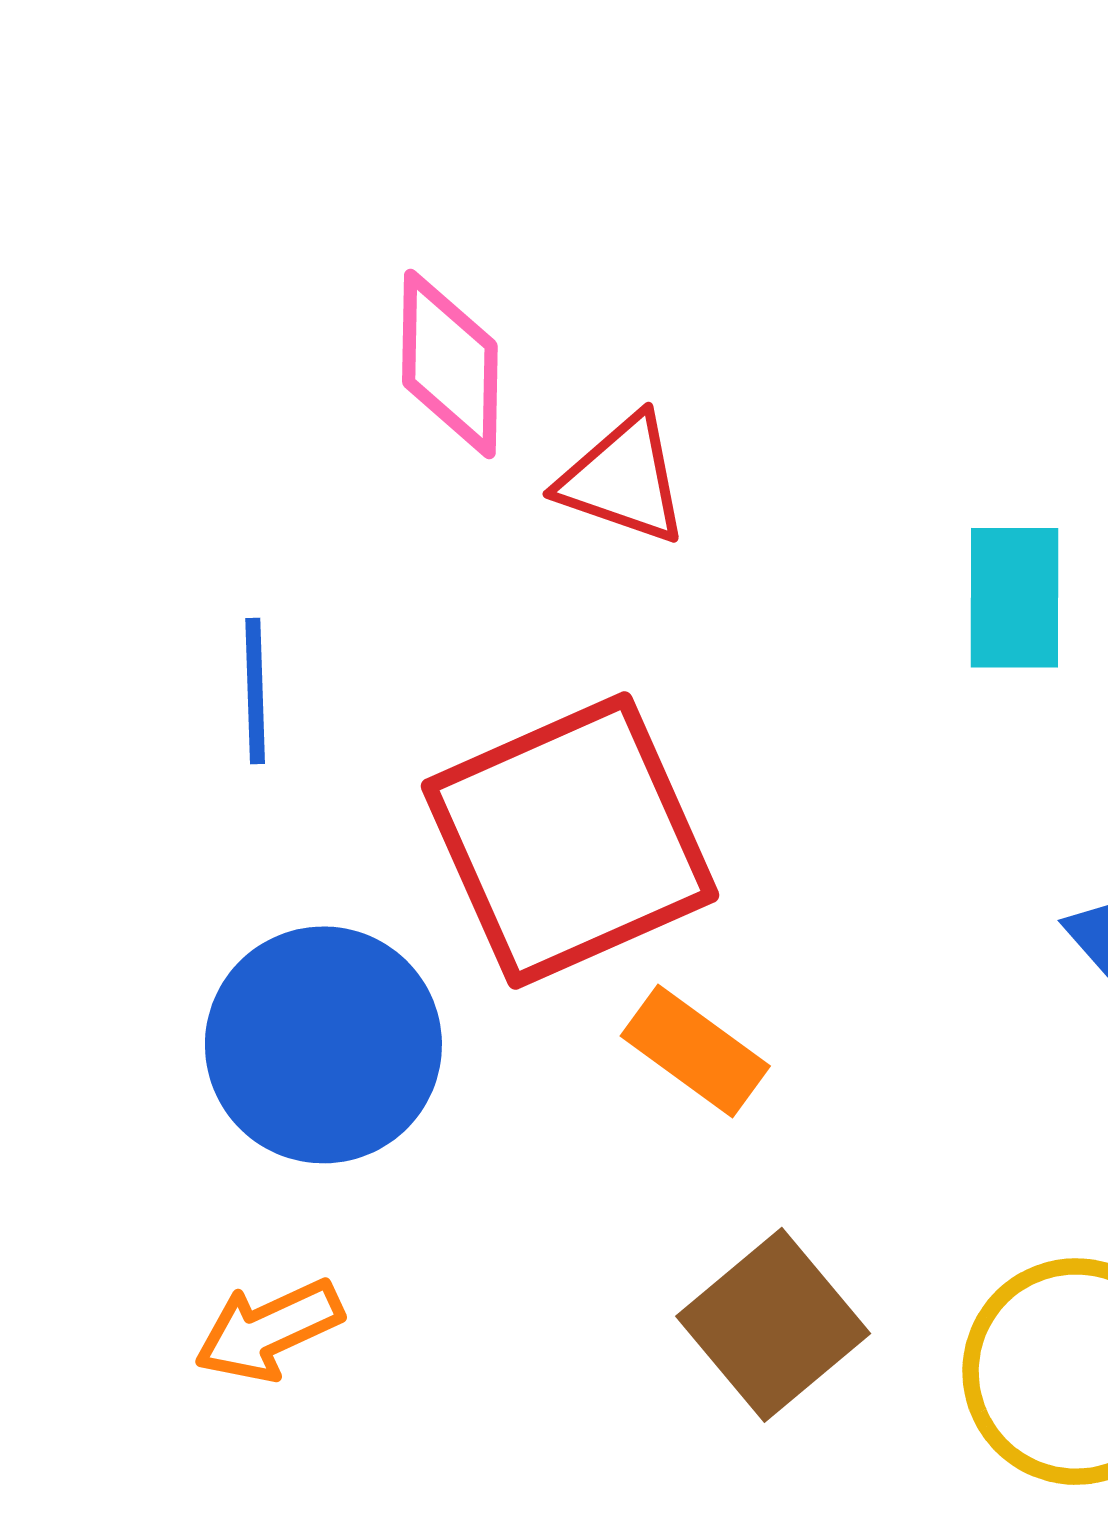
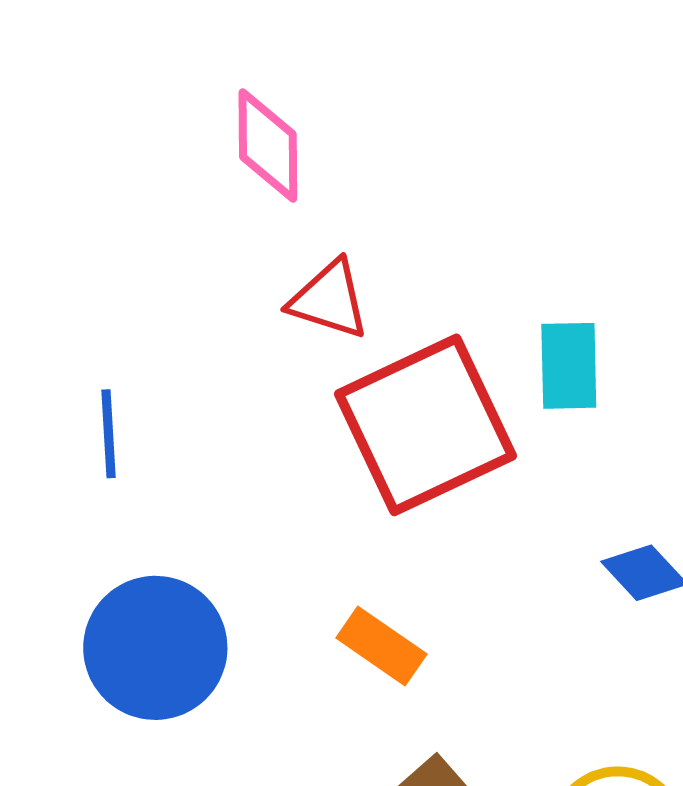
pink diamond: (450, 364) -> (268, 145), moved
red square: (570, 841) -> (425, 425), moved

